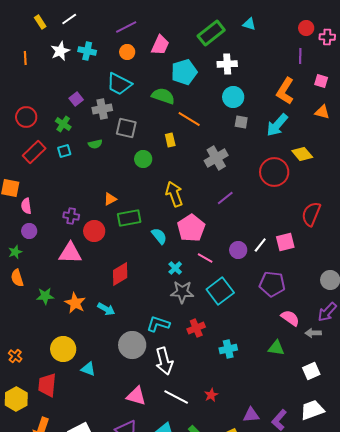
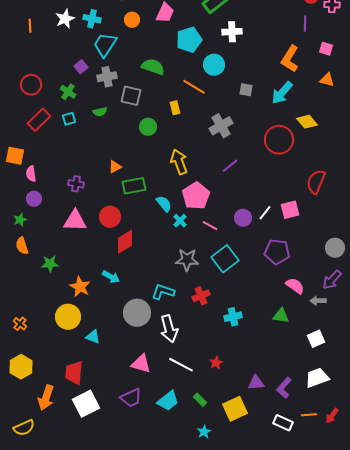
cyan trapezoid: (119, 84) -> (105, 45), moved, turned 96
green semicircle: (163, 96) -> (153, 67), moved
cyan circle: (233, 97) -> (214, 65), moved
red circle: (94, 231) -> (110, 217), moved
cyan cross: (175, 268) -> (180, 221), moved
orange star: (75, 303) -> (80, 287), moved
red trapezoid: (47, 385) -> (74, 373), moved

